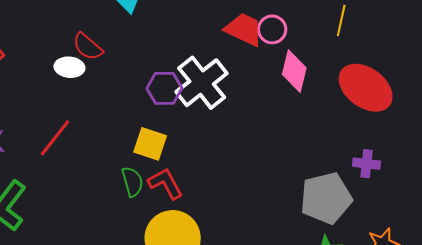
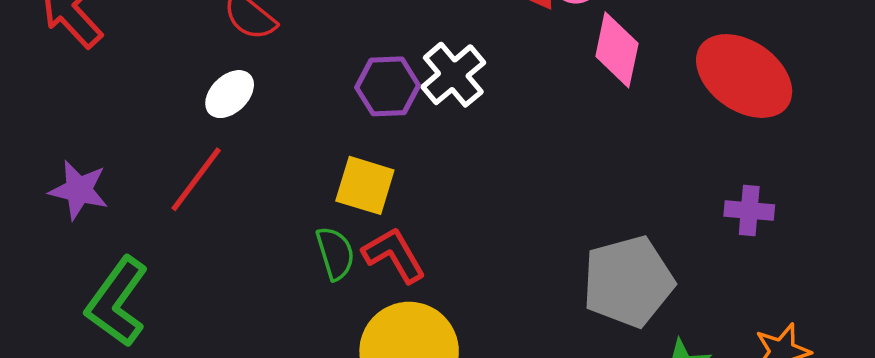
white ellipse: (69, 67) -> (230, 94), moved, turned -48
white cross: (202, 83) -> (453, 75), size x0.7
gray pentagon: (326, 198) -> (628, 282), moved

